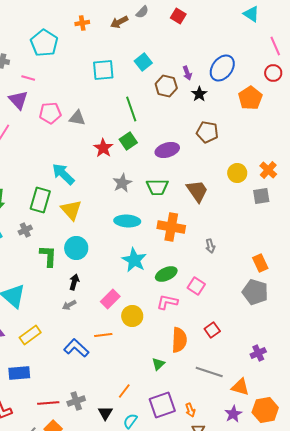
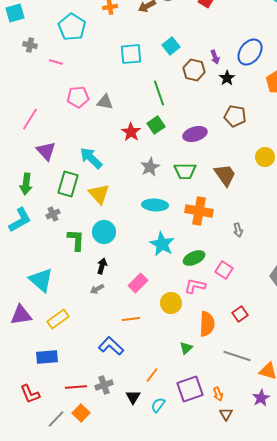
purple triangle: (18, 100) -> (46, 151), moved
yellow circle: (132, 316) -> (171, 303), moved
blue L-shape: (76, 348) -> (111, 346), moved

